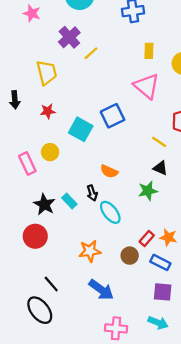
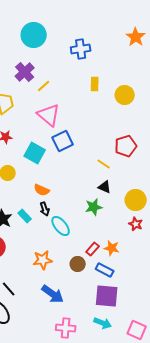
pink triangle: (147, 86) -> (49, 115), moved
orange semicircle: (109, 171) -> (42, 190), moved
purple square: (163, 292) -> (107, 296), size x1.4

